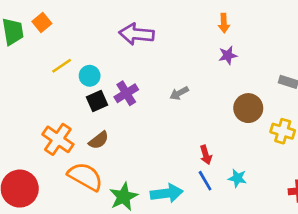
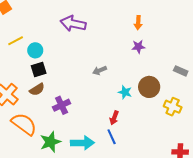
purple cross: (126, 93) -> (62, 105), moved
brown semicircle: (99, 140) -> (37, 89), moved
red arrow: (206, 155) -> (114, 118), turned 32
cyan star: (237, 178) -> (125, 92), moved

